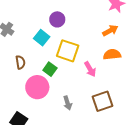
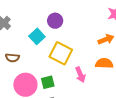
brown semicircle: (20, 62) -> (12, 58), turned 96
green square: (50, 69) -> (48, 82), moved, turned 32

